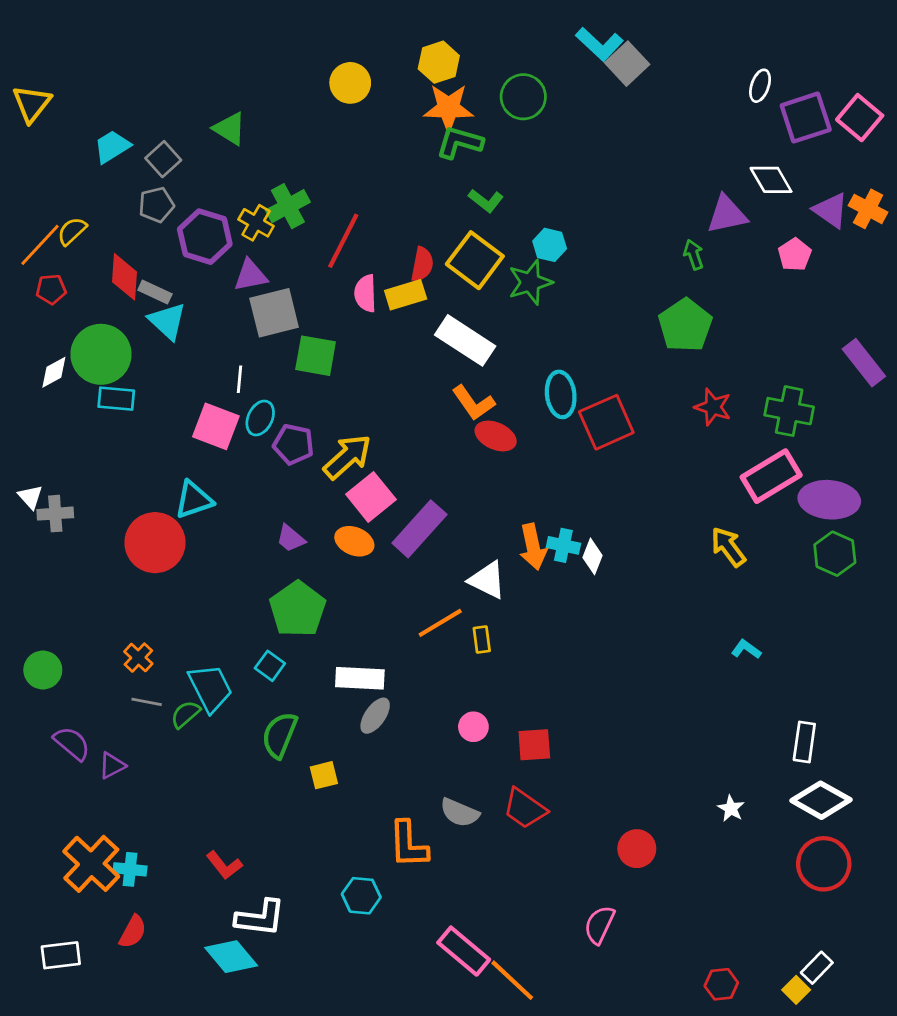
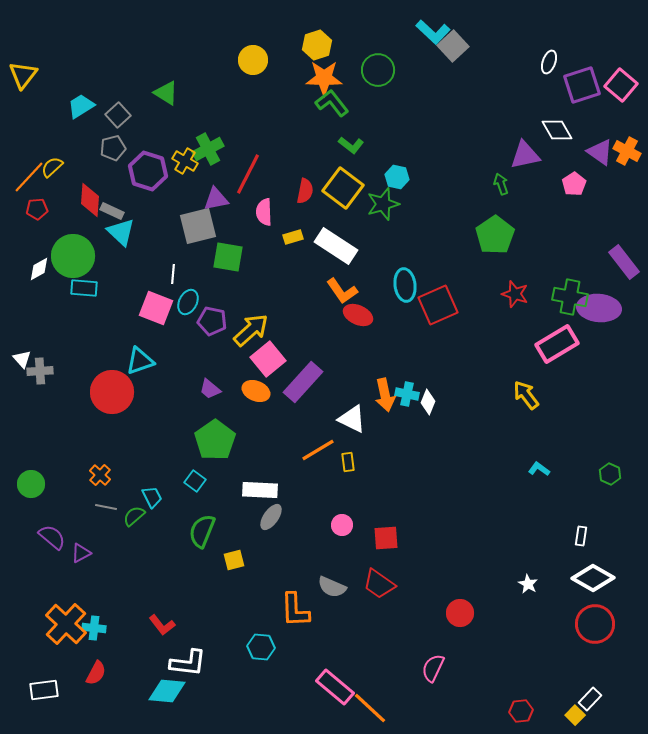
green L-shape: (460, 142) -> (332, 103), turned 36
purple triangle: (251, 275) -> (216, 199), moved
yellow rectangle: (406, 295) -> (293, 237), moved, size x0.7
purple ellipse: (829, 500) -> (599, 308), moved
green hexagon: (835, 554) -> (610, 474), moved, size x0.7
cyan trapezoid: (210, 688) -> (152, 497), size x0.6
white rectangle: (804, 742) -> (581, 536), size x0.7
cyan diamond: (231, 957) -> (167, 691), turned -45

